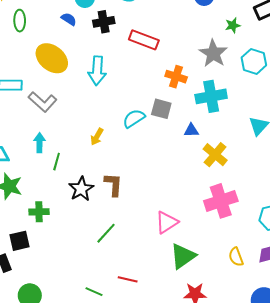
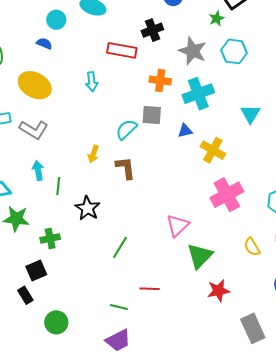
black cross: (104, 22) -> (152, 30), moved
green star: (233, 25) -> (217, 19), moved
cyan arrow: (97, 71) -> (92, 82), moved, size x0.7
brown L-shape: (113, 185) -> (125, 168), moved

